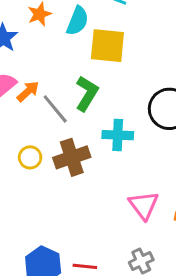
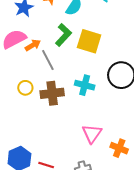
yellow square: (107, 46) -> (89, 41), moved
green L-shape: (87, 93) -> (63, 35), moved

